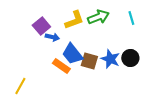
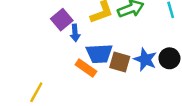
blue arrow: (52, 37) -> (75, 33), turned 72
blue trapezoid: (72, 54) -> (99, 53), turned -55

